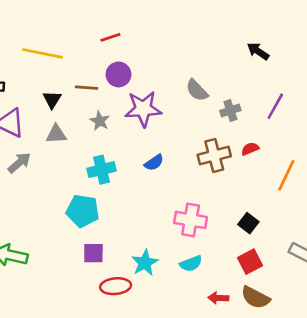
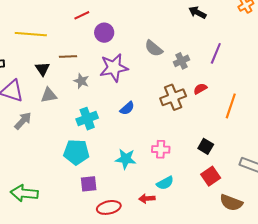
purple circle: (118, 74) -> (104, 33), moved
pink cross: (191, 220) -> (161, 149), size x0.7
cyan star: (145, 263) -> (126, 159), moved, turned -30
red arrow: (218, 298) -> (147, 198), moved
brown semicircle: (256, 298) -> (231, 203), moved

